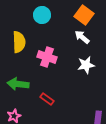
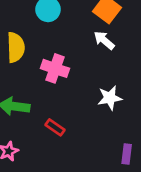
white star: (86, 65) -> (110, 98), moved

